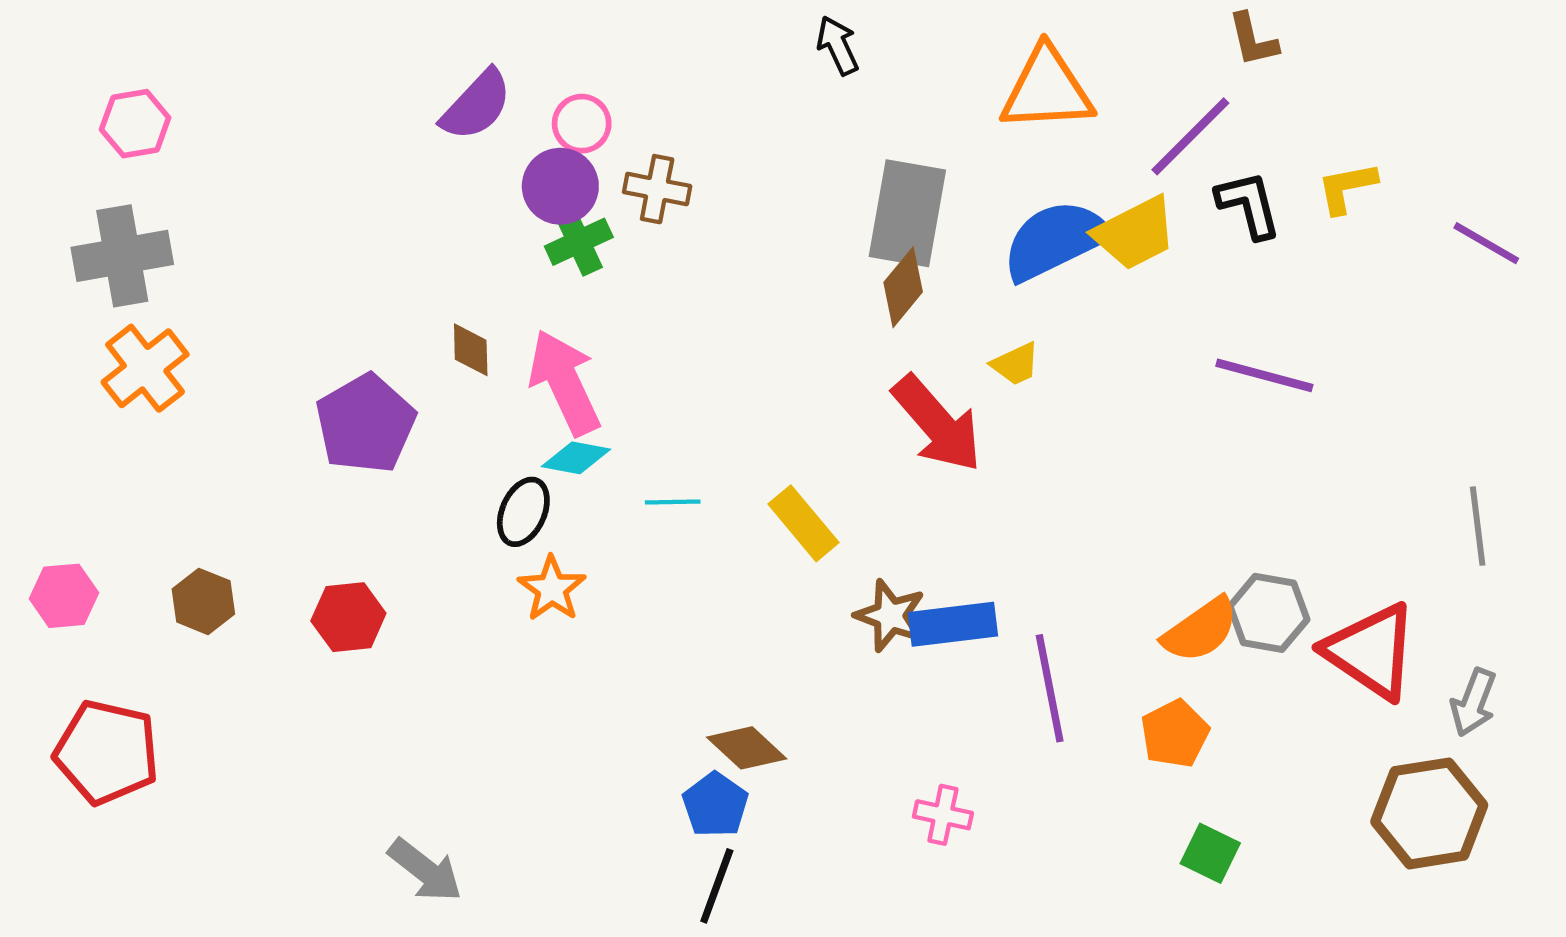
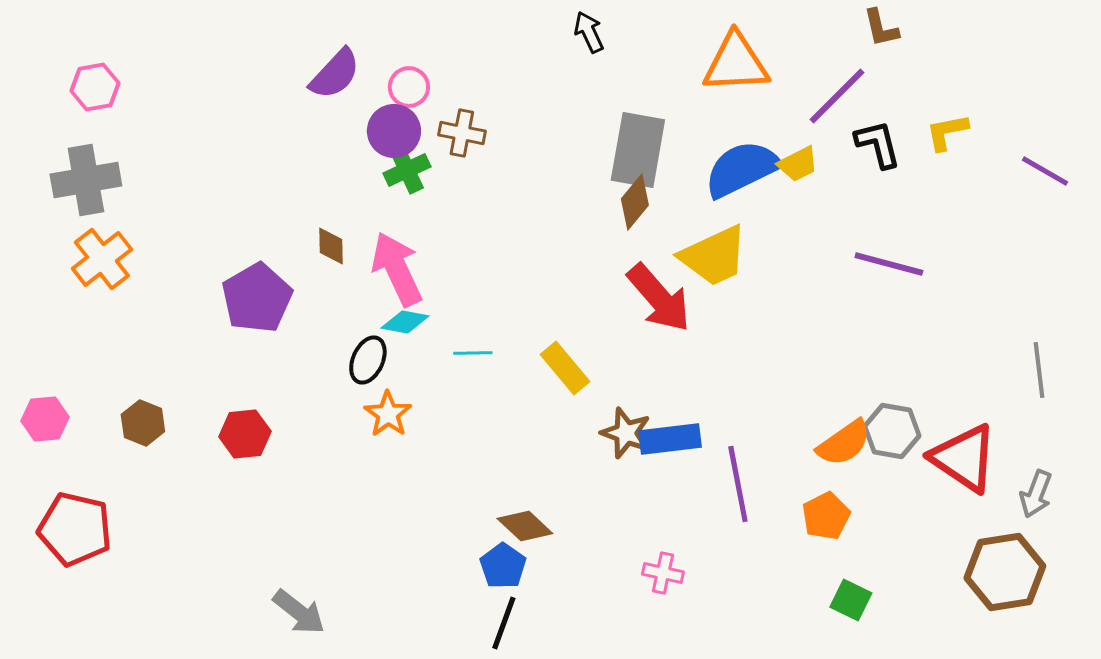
yellow trapezoid: (1135, 233) -> (798, 164), size x0.7
yellow trapezoid: (1015, 364) -> (714, 256), size x2.0

